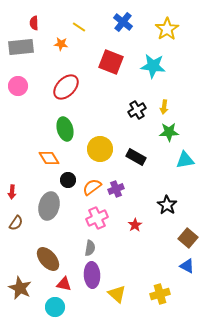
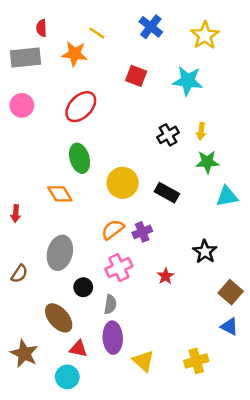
orange star: (61, 44) -> (75, 54), size x1.5
red square: (111, 62) -> (136, 76), size x0.7
black circle: (68, 180) -> (83, 287), moved
red arrow: (12, 192) -> (16, 214), moved

